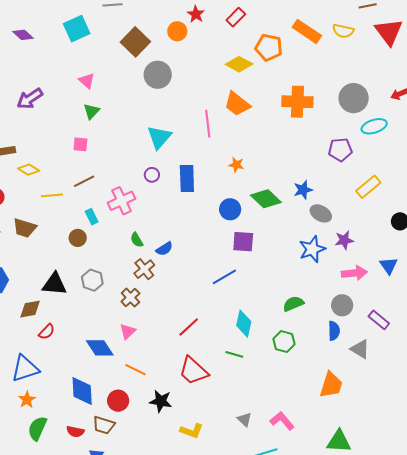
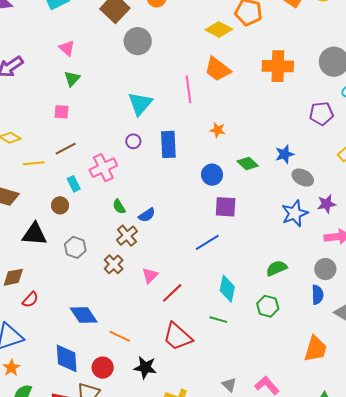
green diamond: (266, 199) -> (248, 164), size x0.7
black triangle: (54, 284) -> (34, 234), moved
pink triangle: (128, 331) -> (150, 275), moved

